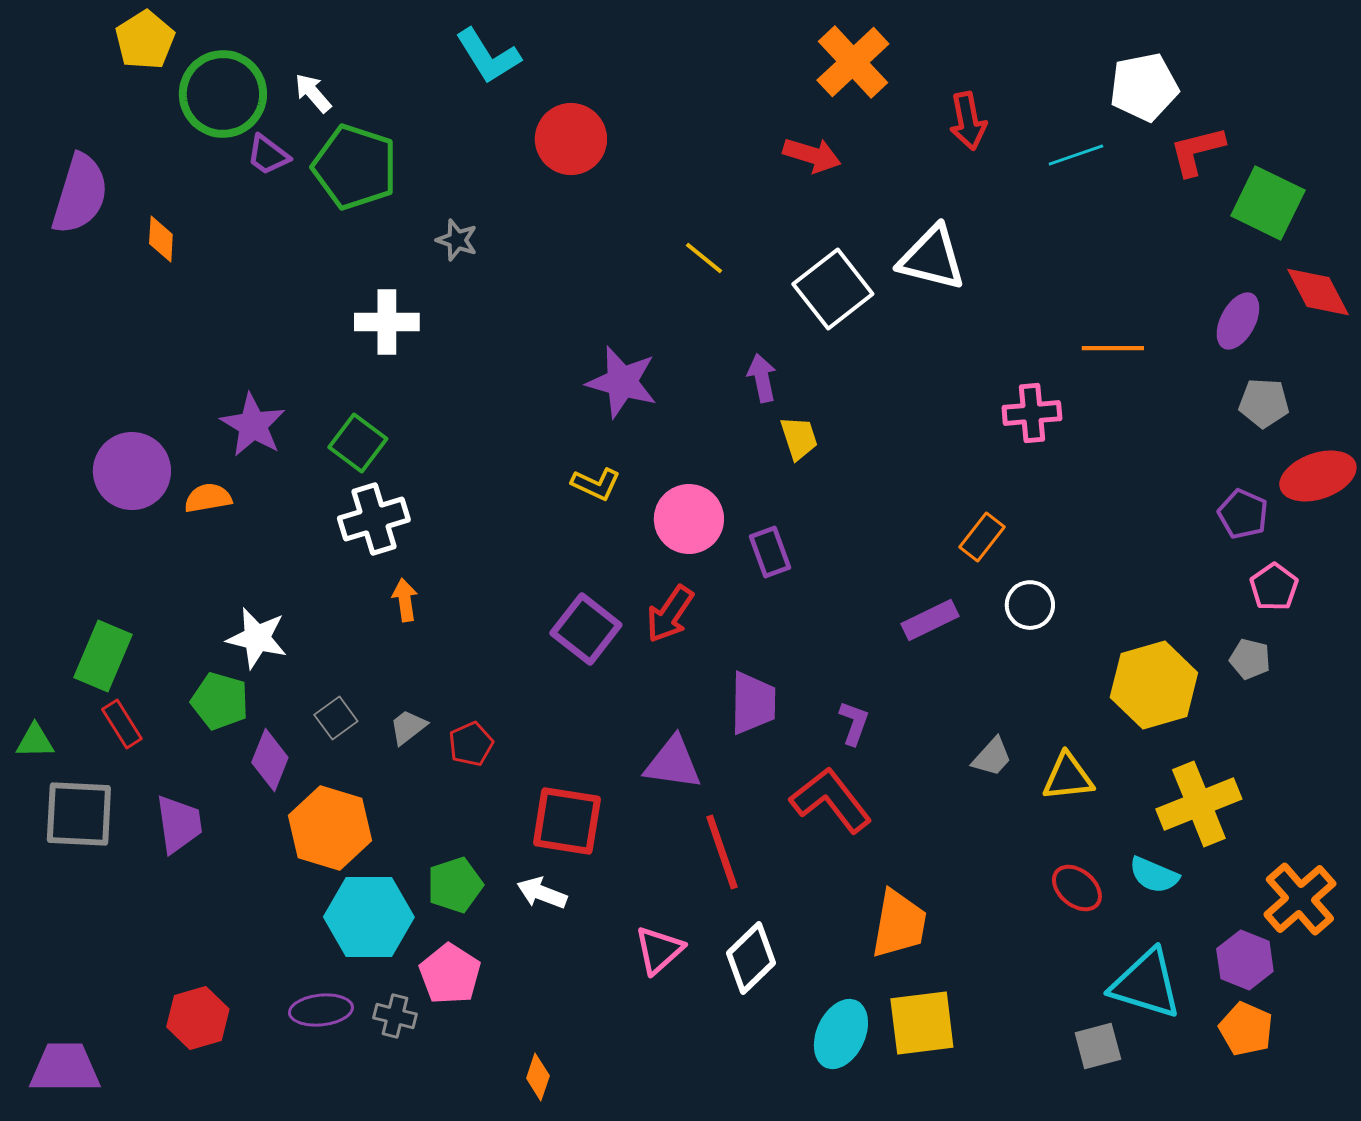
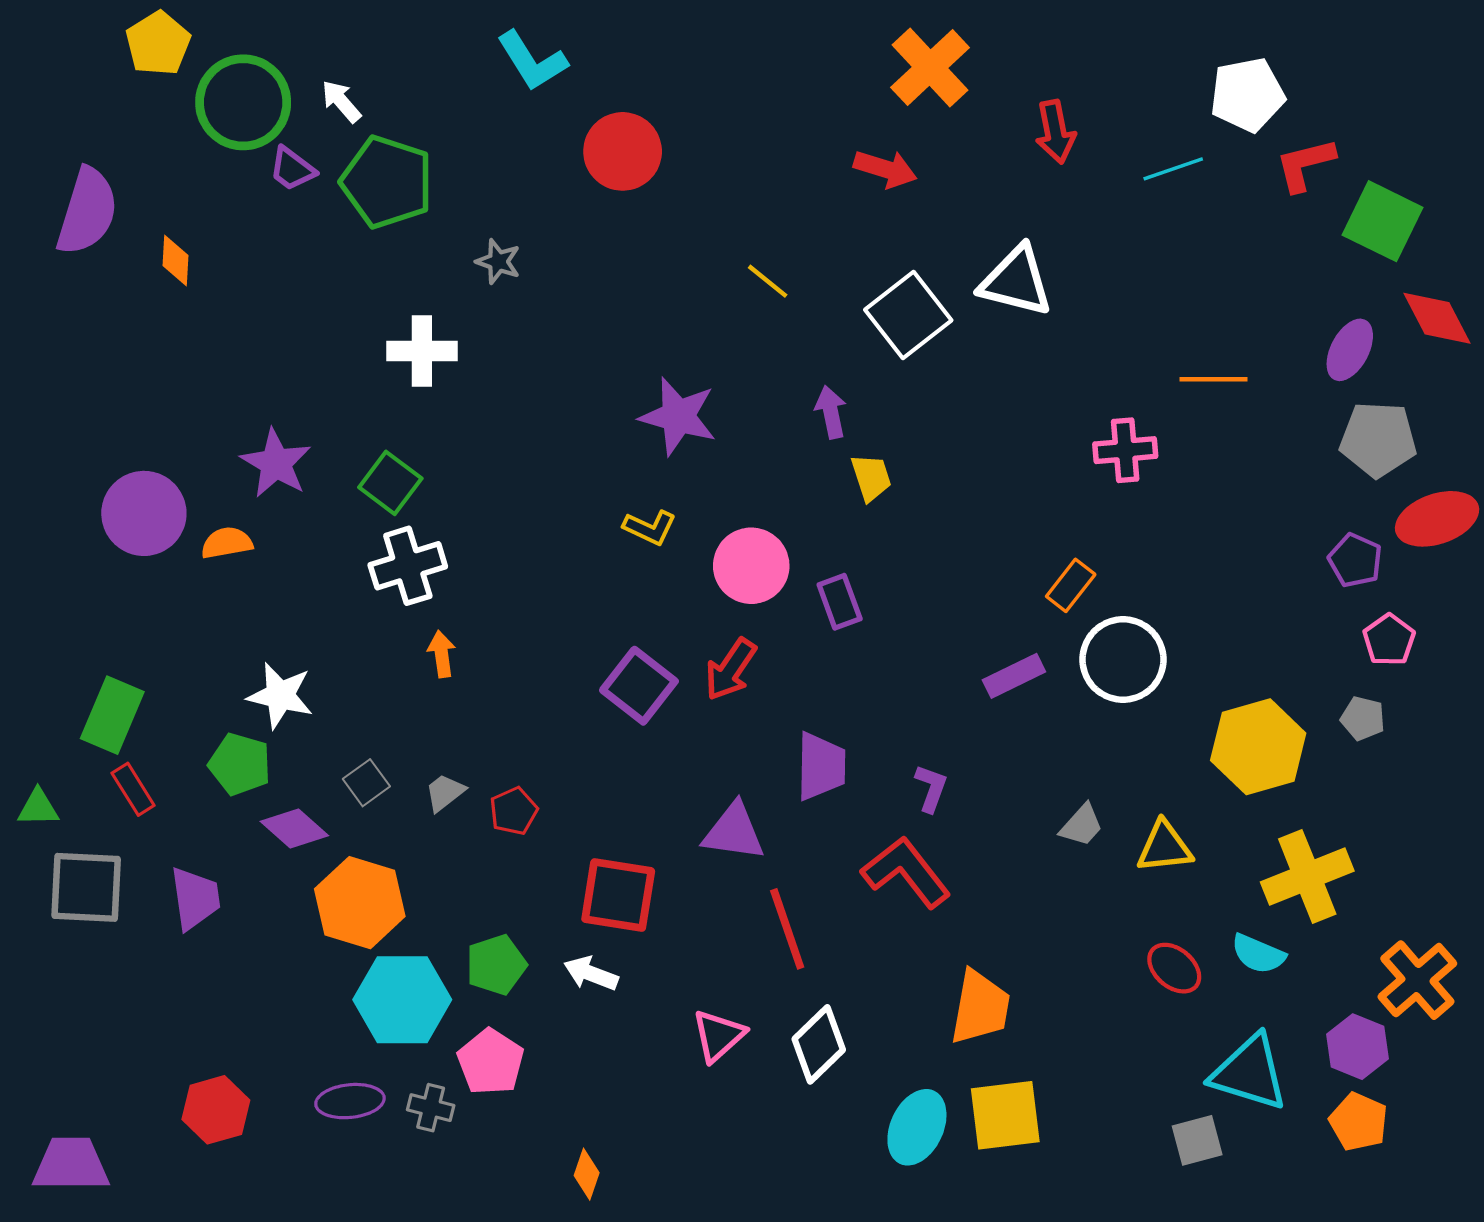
gray pentagon: (1264, 403) -> (1378, 439), size x1.4
white circle: (1030, 605) -> (1123, 660), size x1.6
purple diamond: (270, 760) -> (294, 829), turned -70

